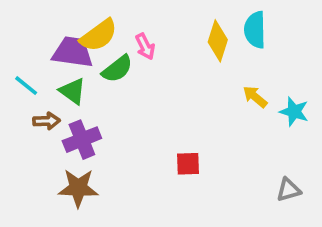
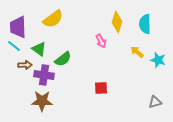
cyan semicircle: (255, 30) -> (145, 24), moved
pink arrow: (145, 46) -> (101, 41), moved
purple trapezoid: (73, 52) -> (18, 27), moved, turned -100
green semicircle: (117, 69) -> (63, 59), moved
purple cross: (82, 140) -> (44, 75), turned 30

